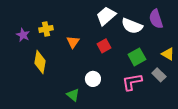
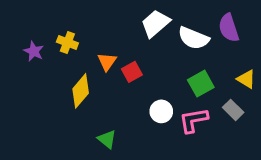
yellow cross: (46, 29) -> (67, 43), turned 32
red square: (104, 46) -> (132, 72), moved
yellow diamond: (40, 62) -> (81, 91), moved, turned 30
white circle: (93, 79) -> (161, 111), moved

